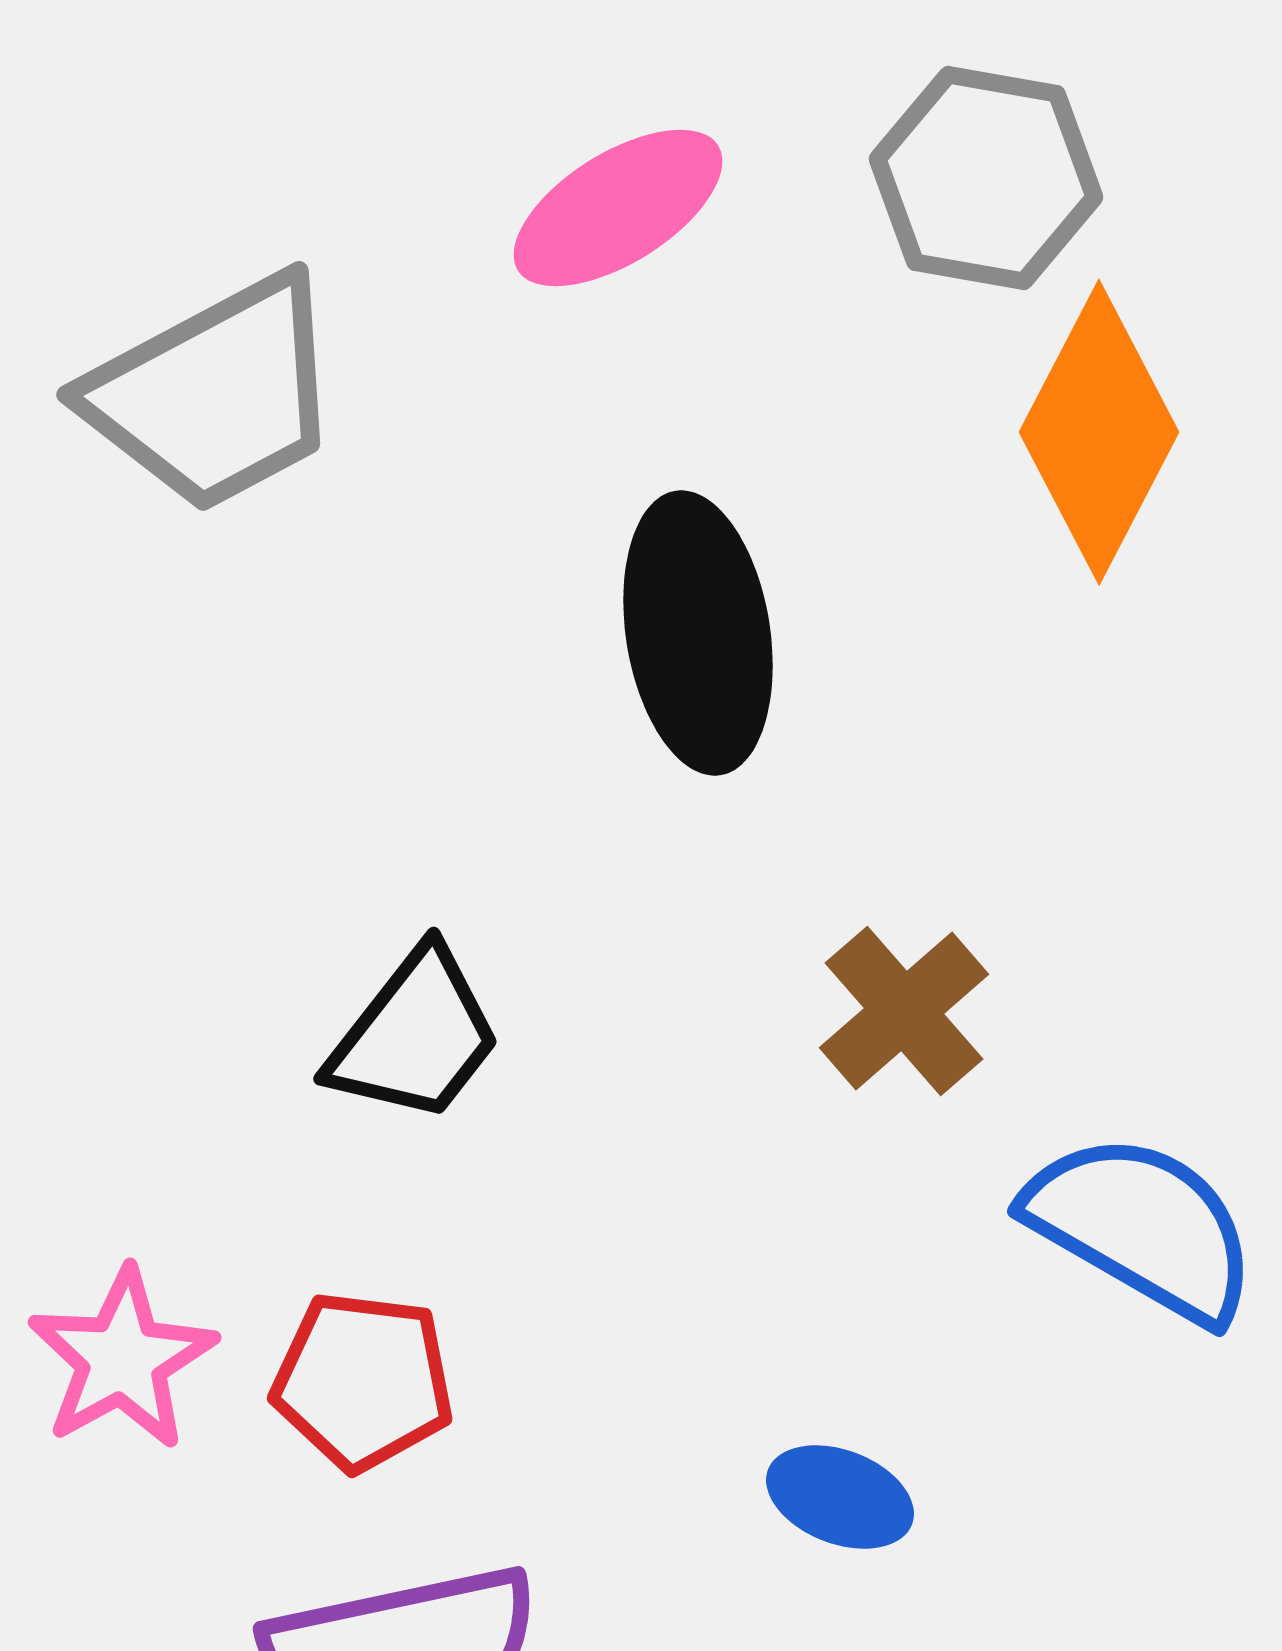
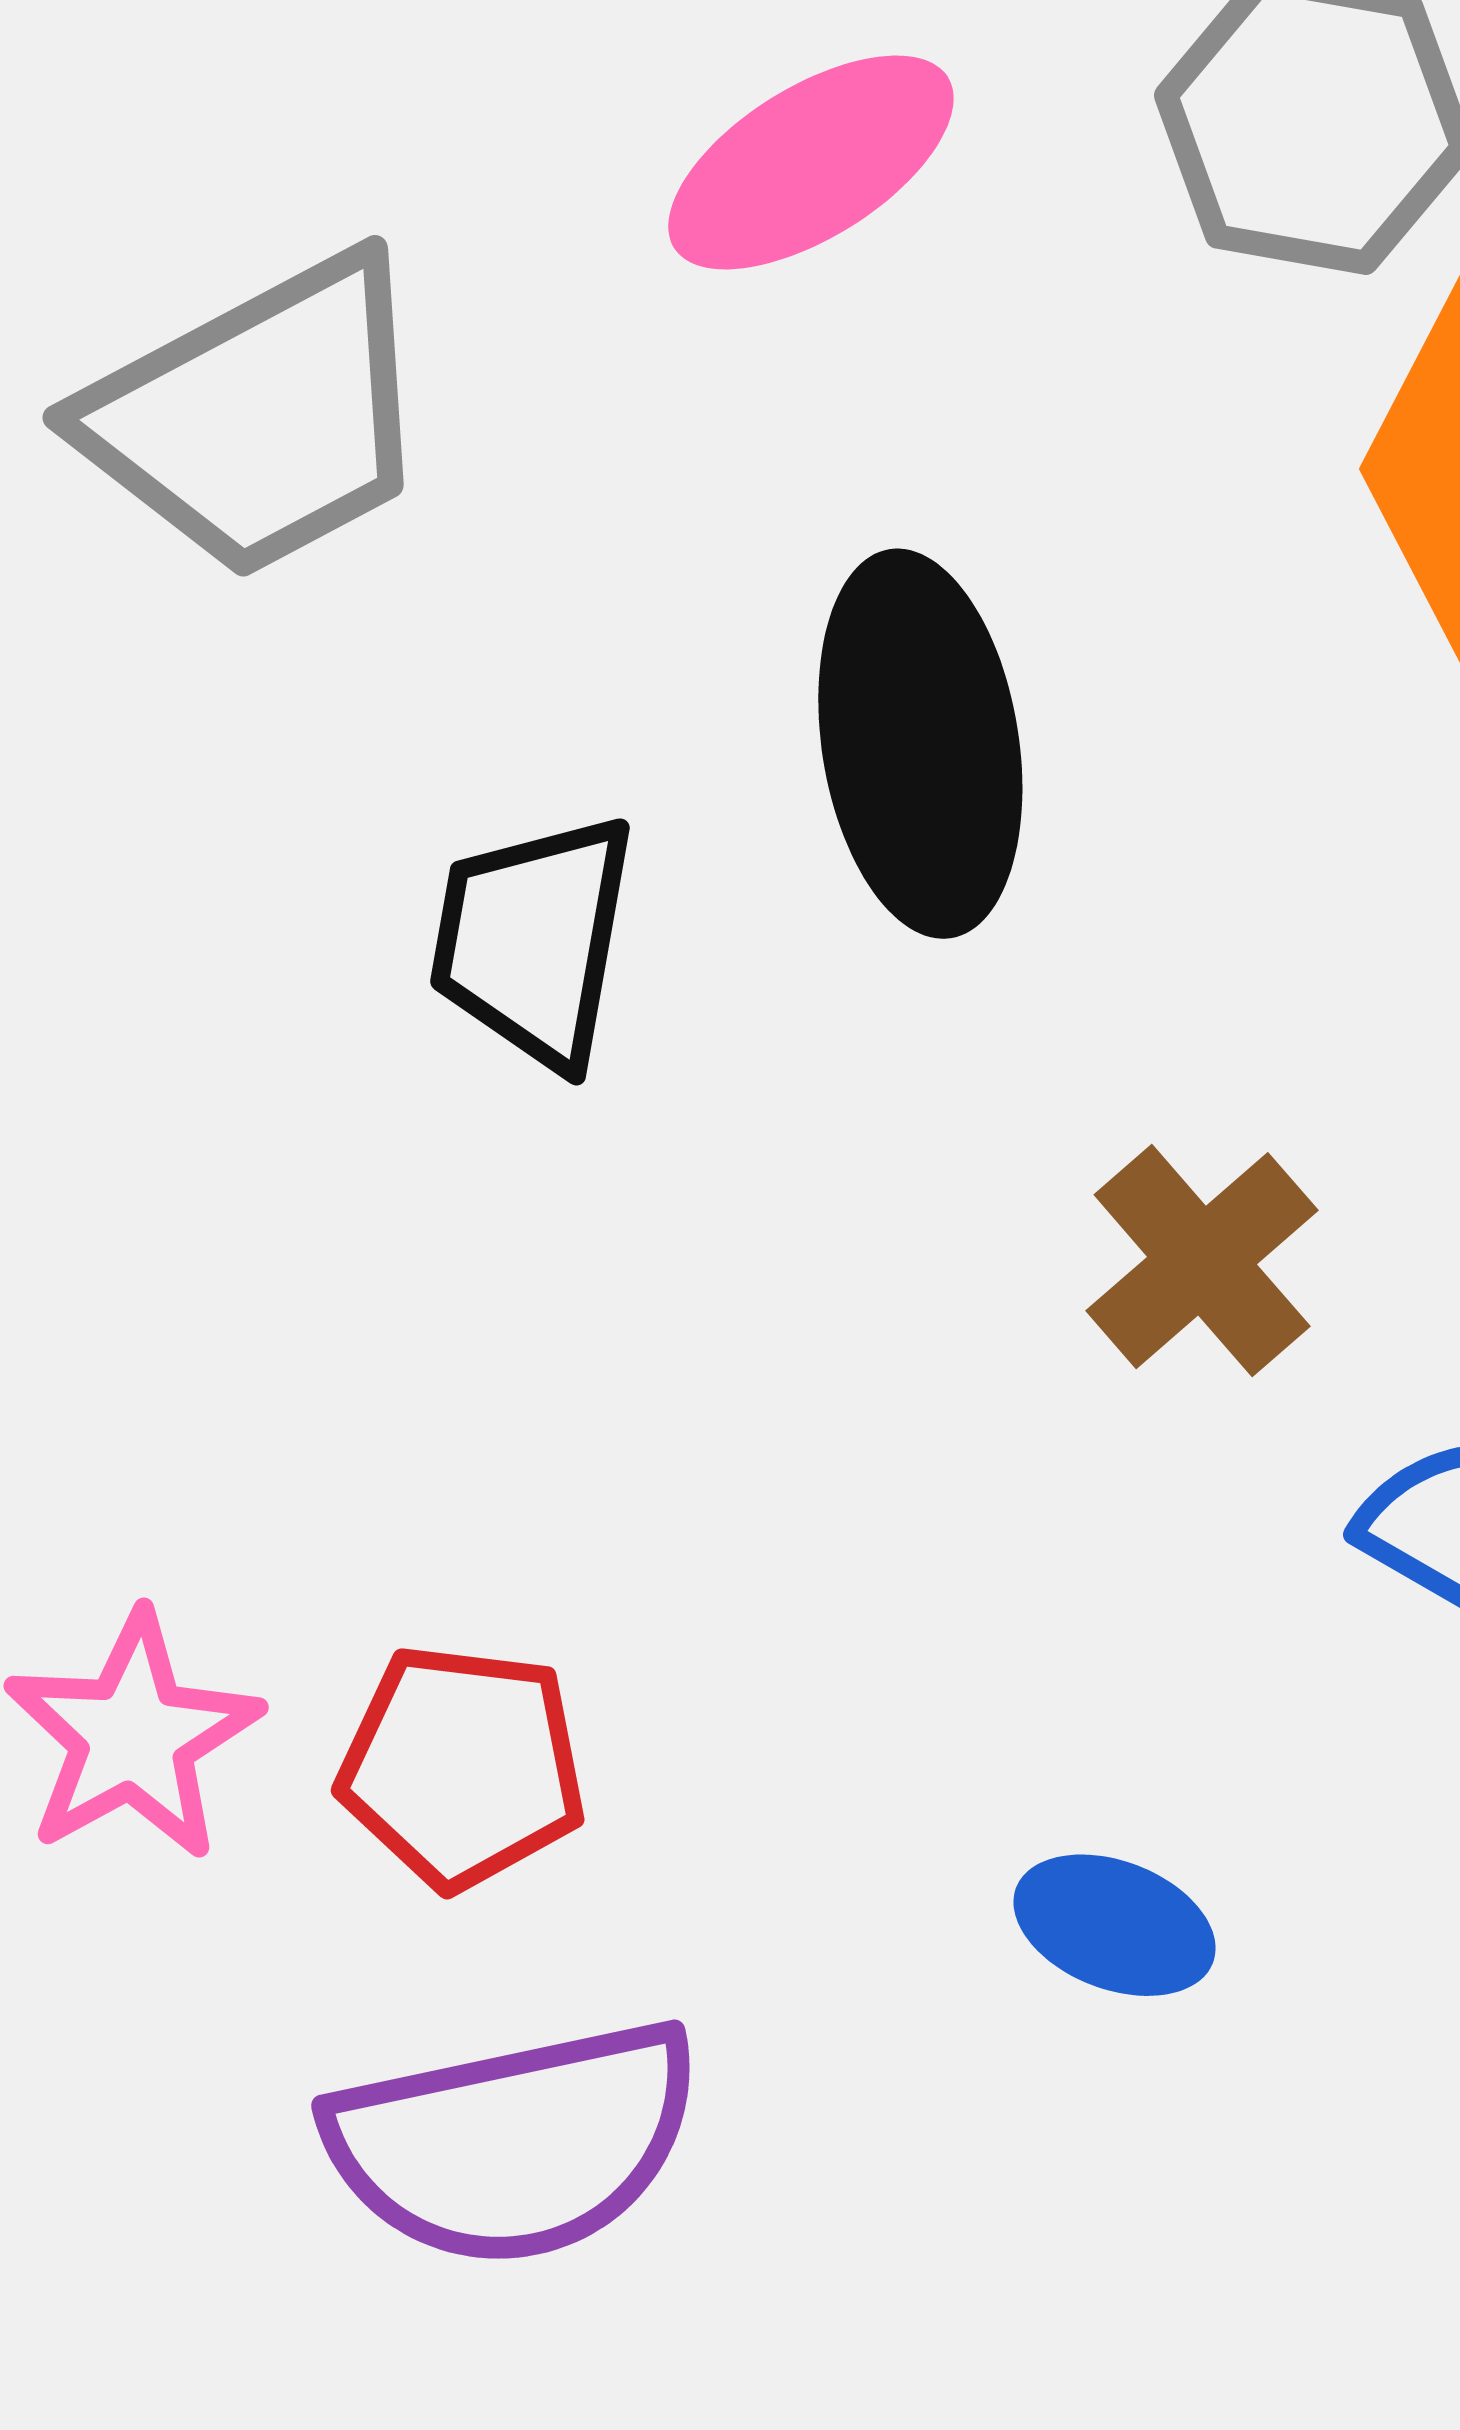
black trapezoid: (415, 1036) -> (533, 941), moved, turned 152

